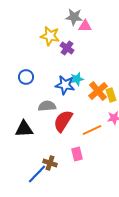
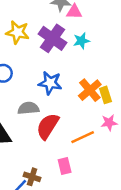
yellow star: (50, 36) -> (18, 32), moved
purple cross: (67, 48) -> (52, 38), size x1.6
cyan star: (77, 79) -> (81, 41), moved

